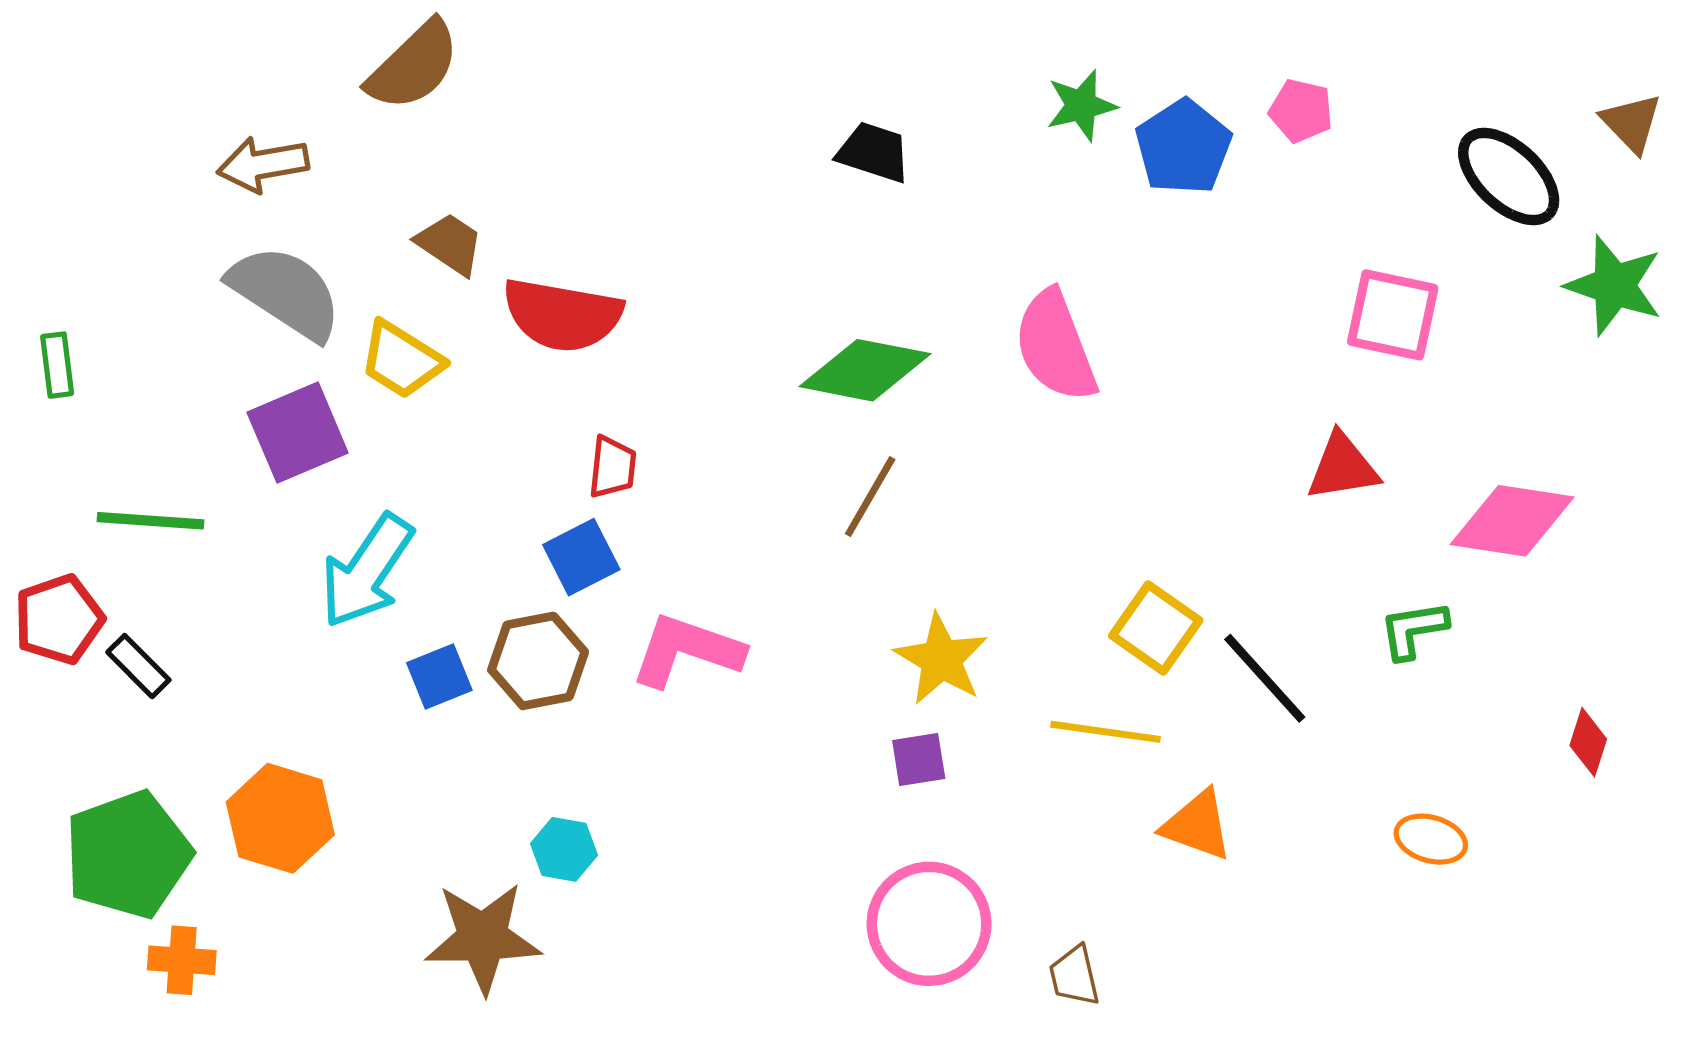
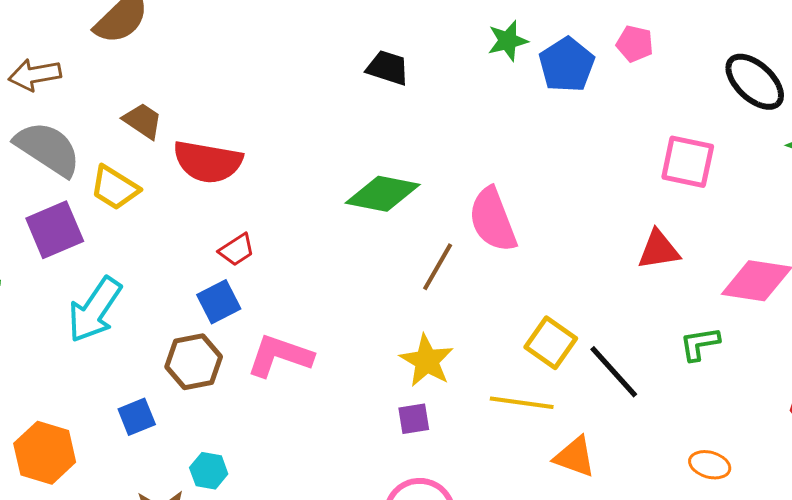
pink semicircle: (1055, 346) -> (493, 220), moved
red trapezoid: (612, 467) -> (237, 250), turned 51
brown line: (870, 497) -> (438, 267), moved
blue square: (439, 676) -> (137, 417), moved

